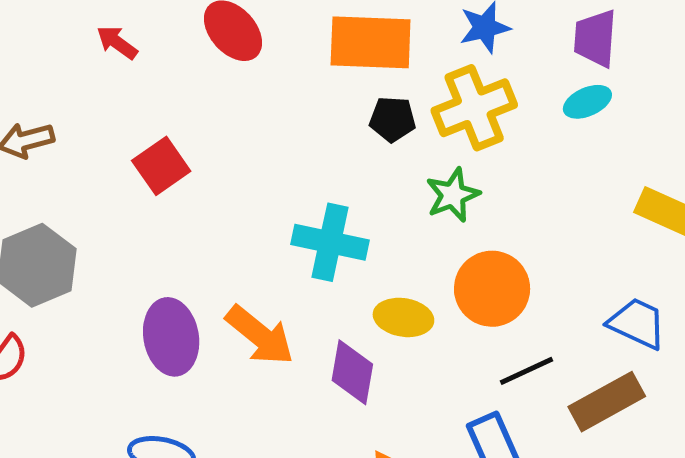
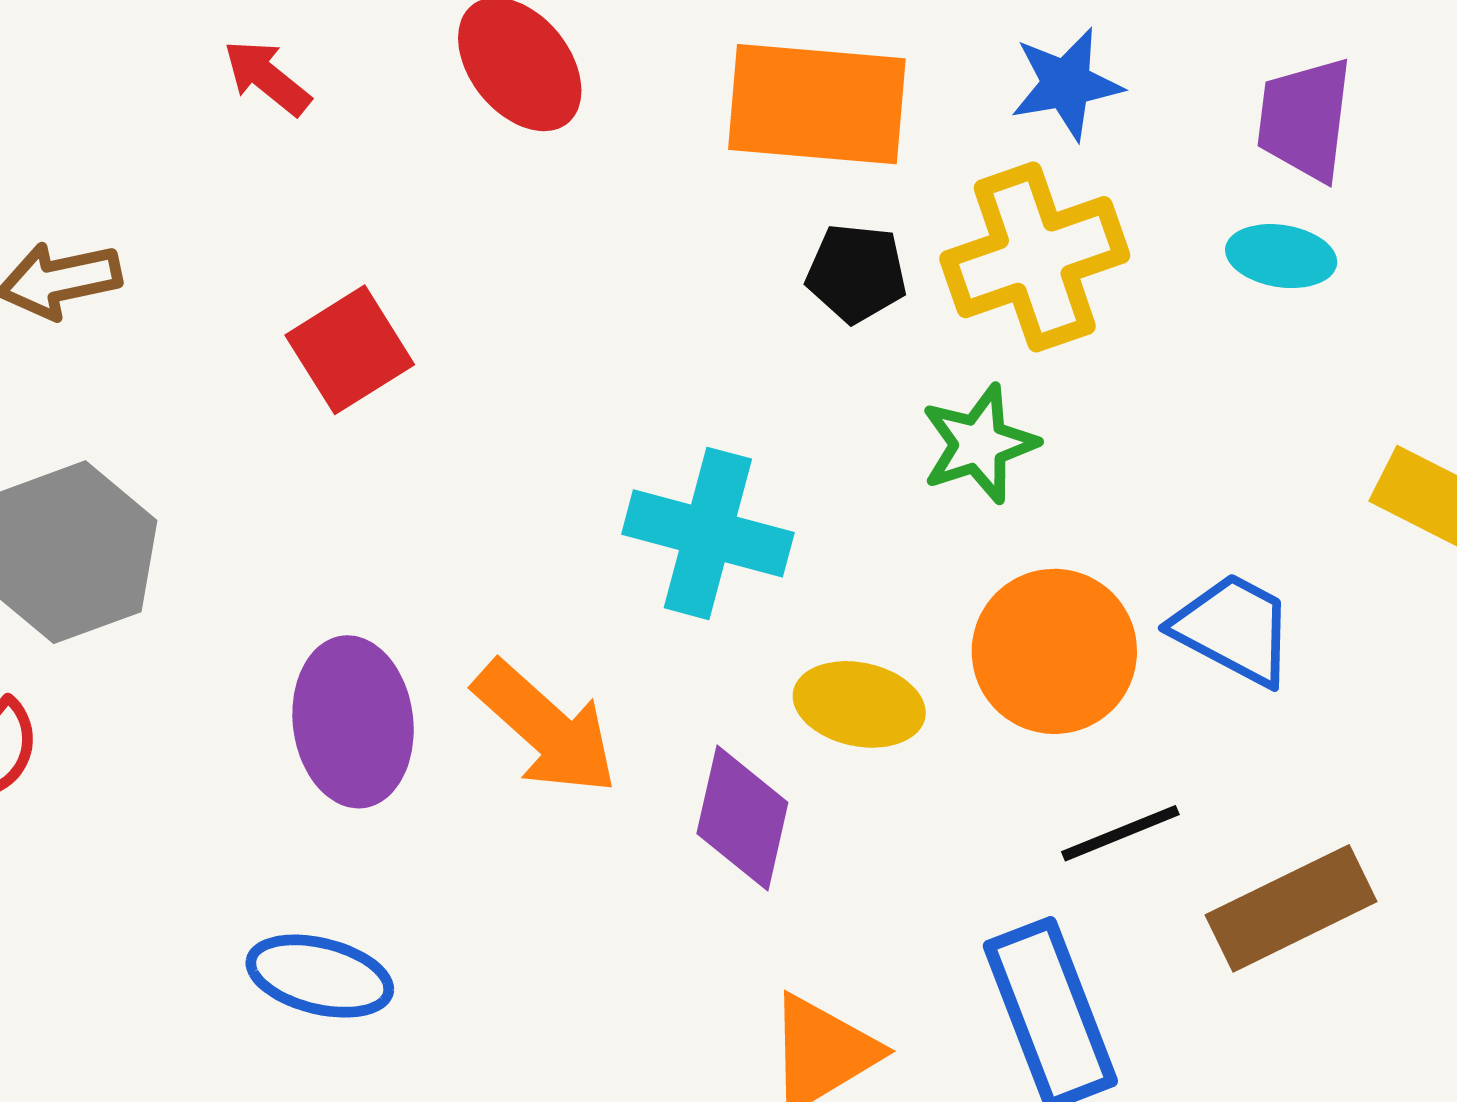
cyan ellipse: (587, 102) -> (1281, 256), turned 30
blue trapezoid: (637, 323) -> (1234, 629), moved

